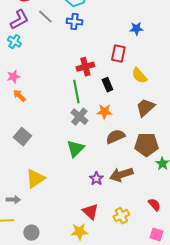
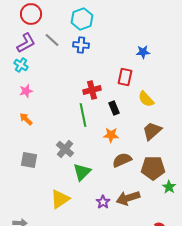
pink star: (13, 77) -> (26, 91), moved
gray cross: (79, 117) -> (65, 149), moved
gray square: (22, 137) -> (29, 160), turned -30
yellow triangle: (35, 179) -> (60, 199), moved

